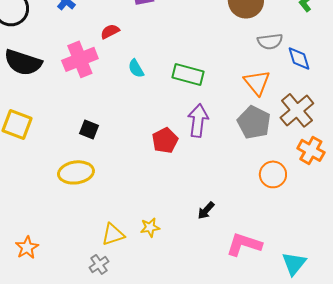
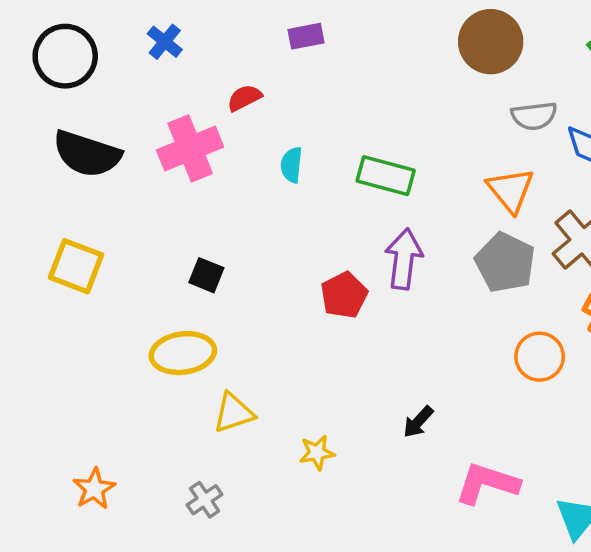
cyan semicircle: (136, 68) -> (291, 165), turned 36
yellow triangle: (113, 234) -> (234, 413), moved
gray cross: (99, 264) -> (205, 500), moved

